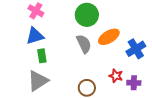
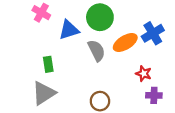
blue triangle: (35, 36) -> (69, 30), moved
blue cross: (136, 49) -> (153, 33), moved
red star: (116, 76) -> (144, 74), moved

